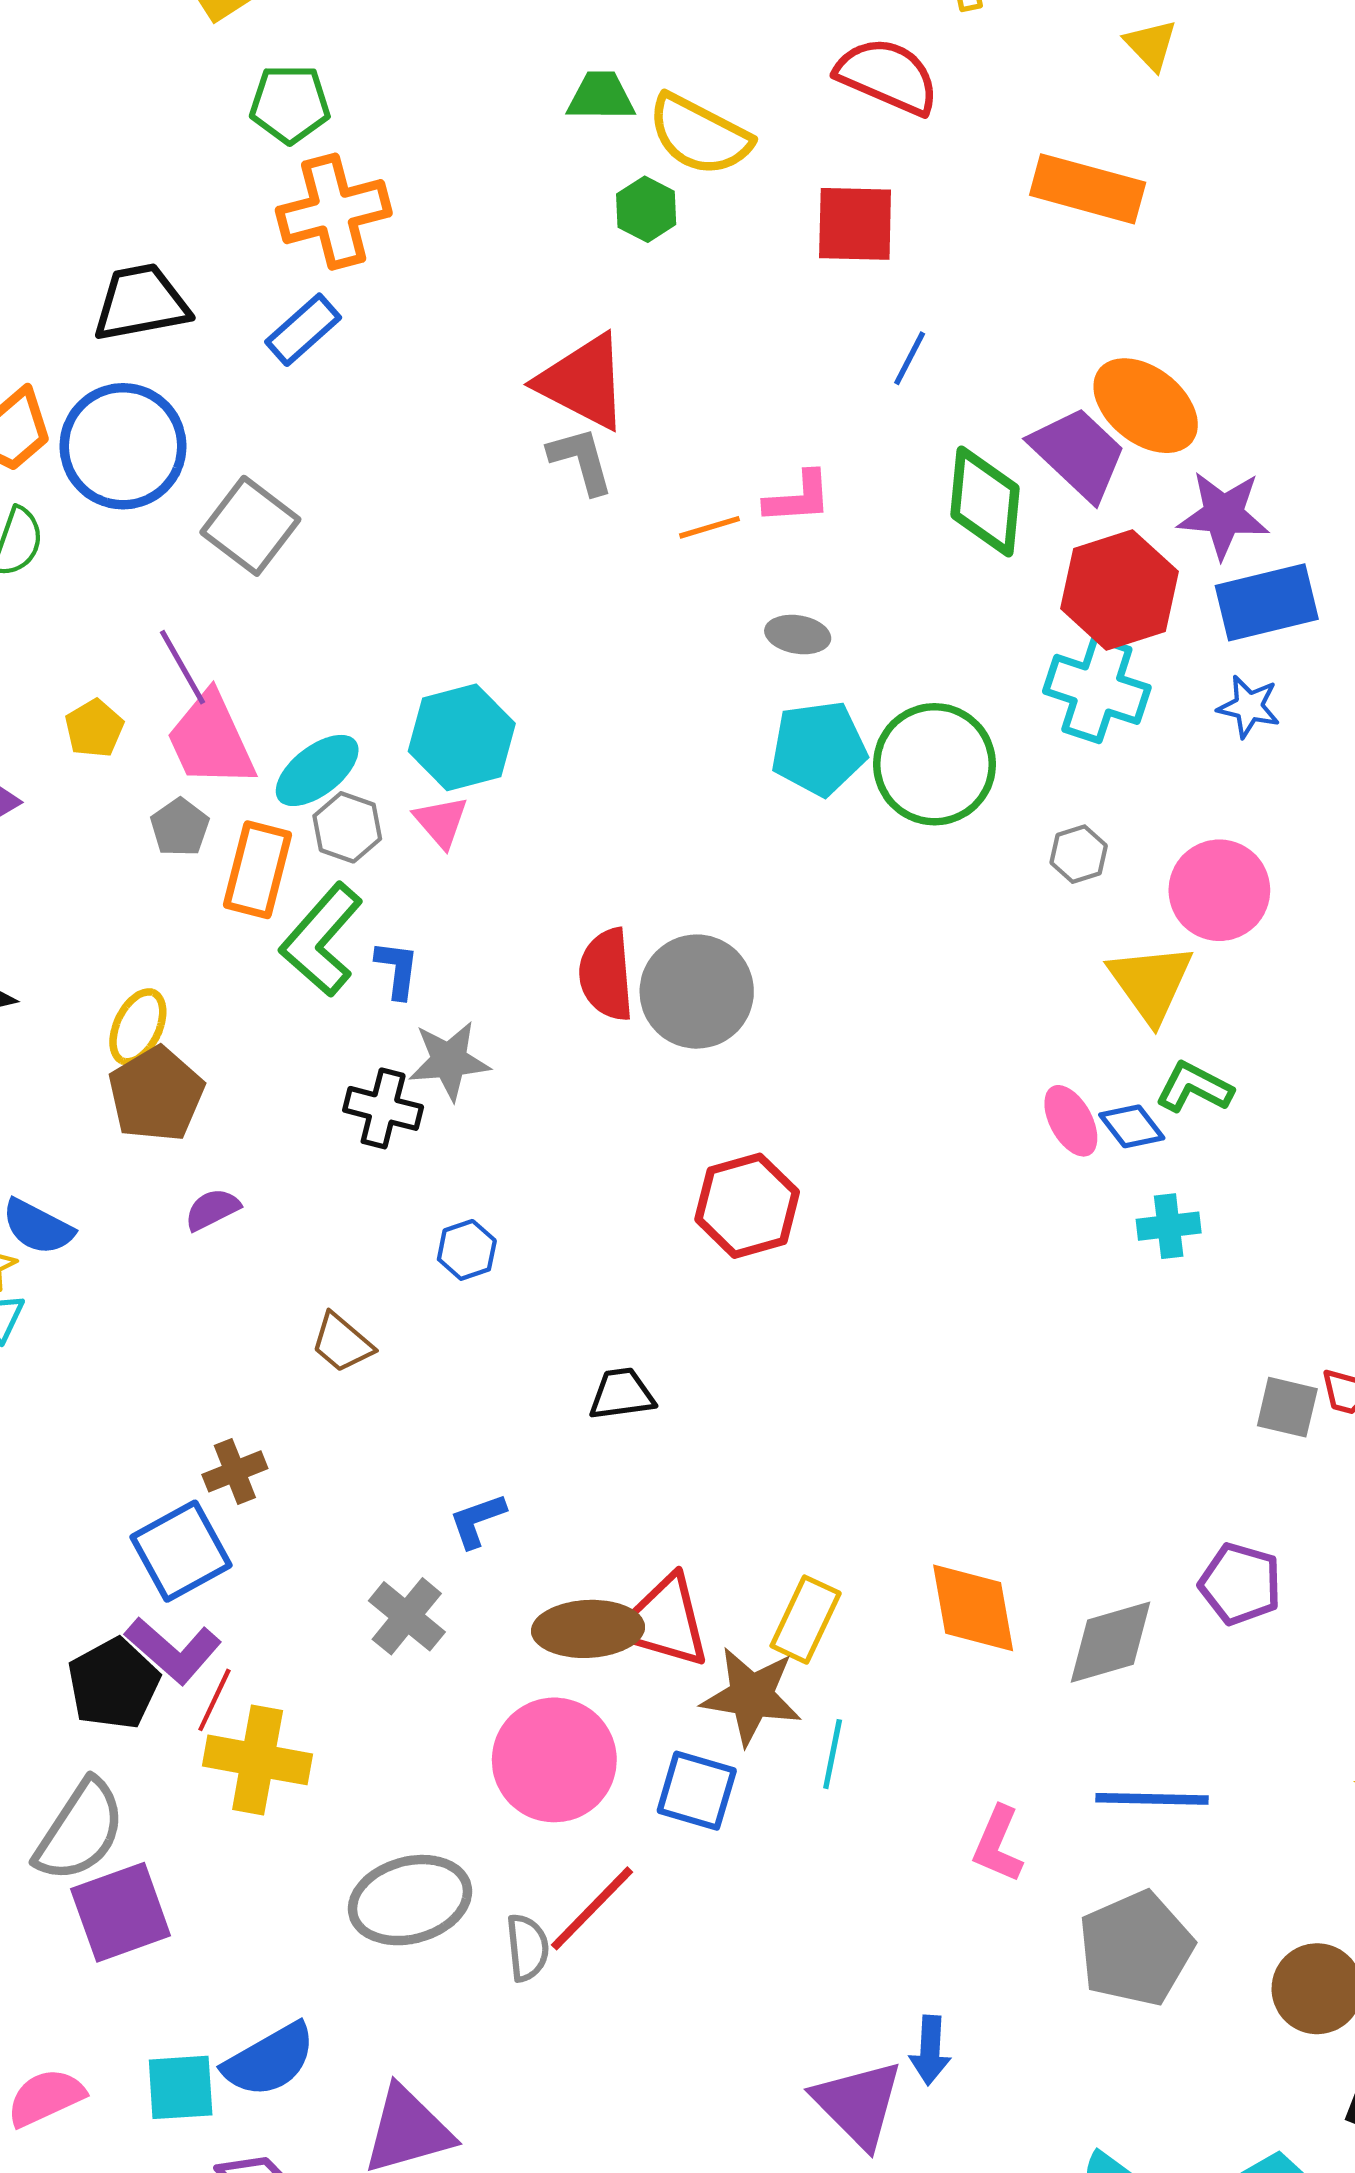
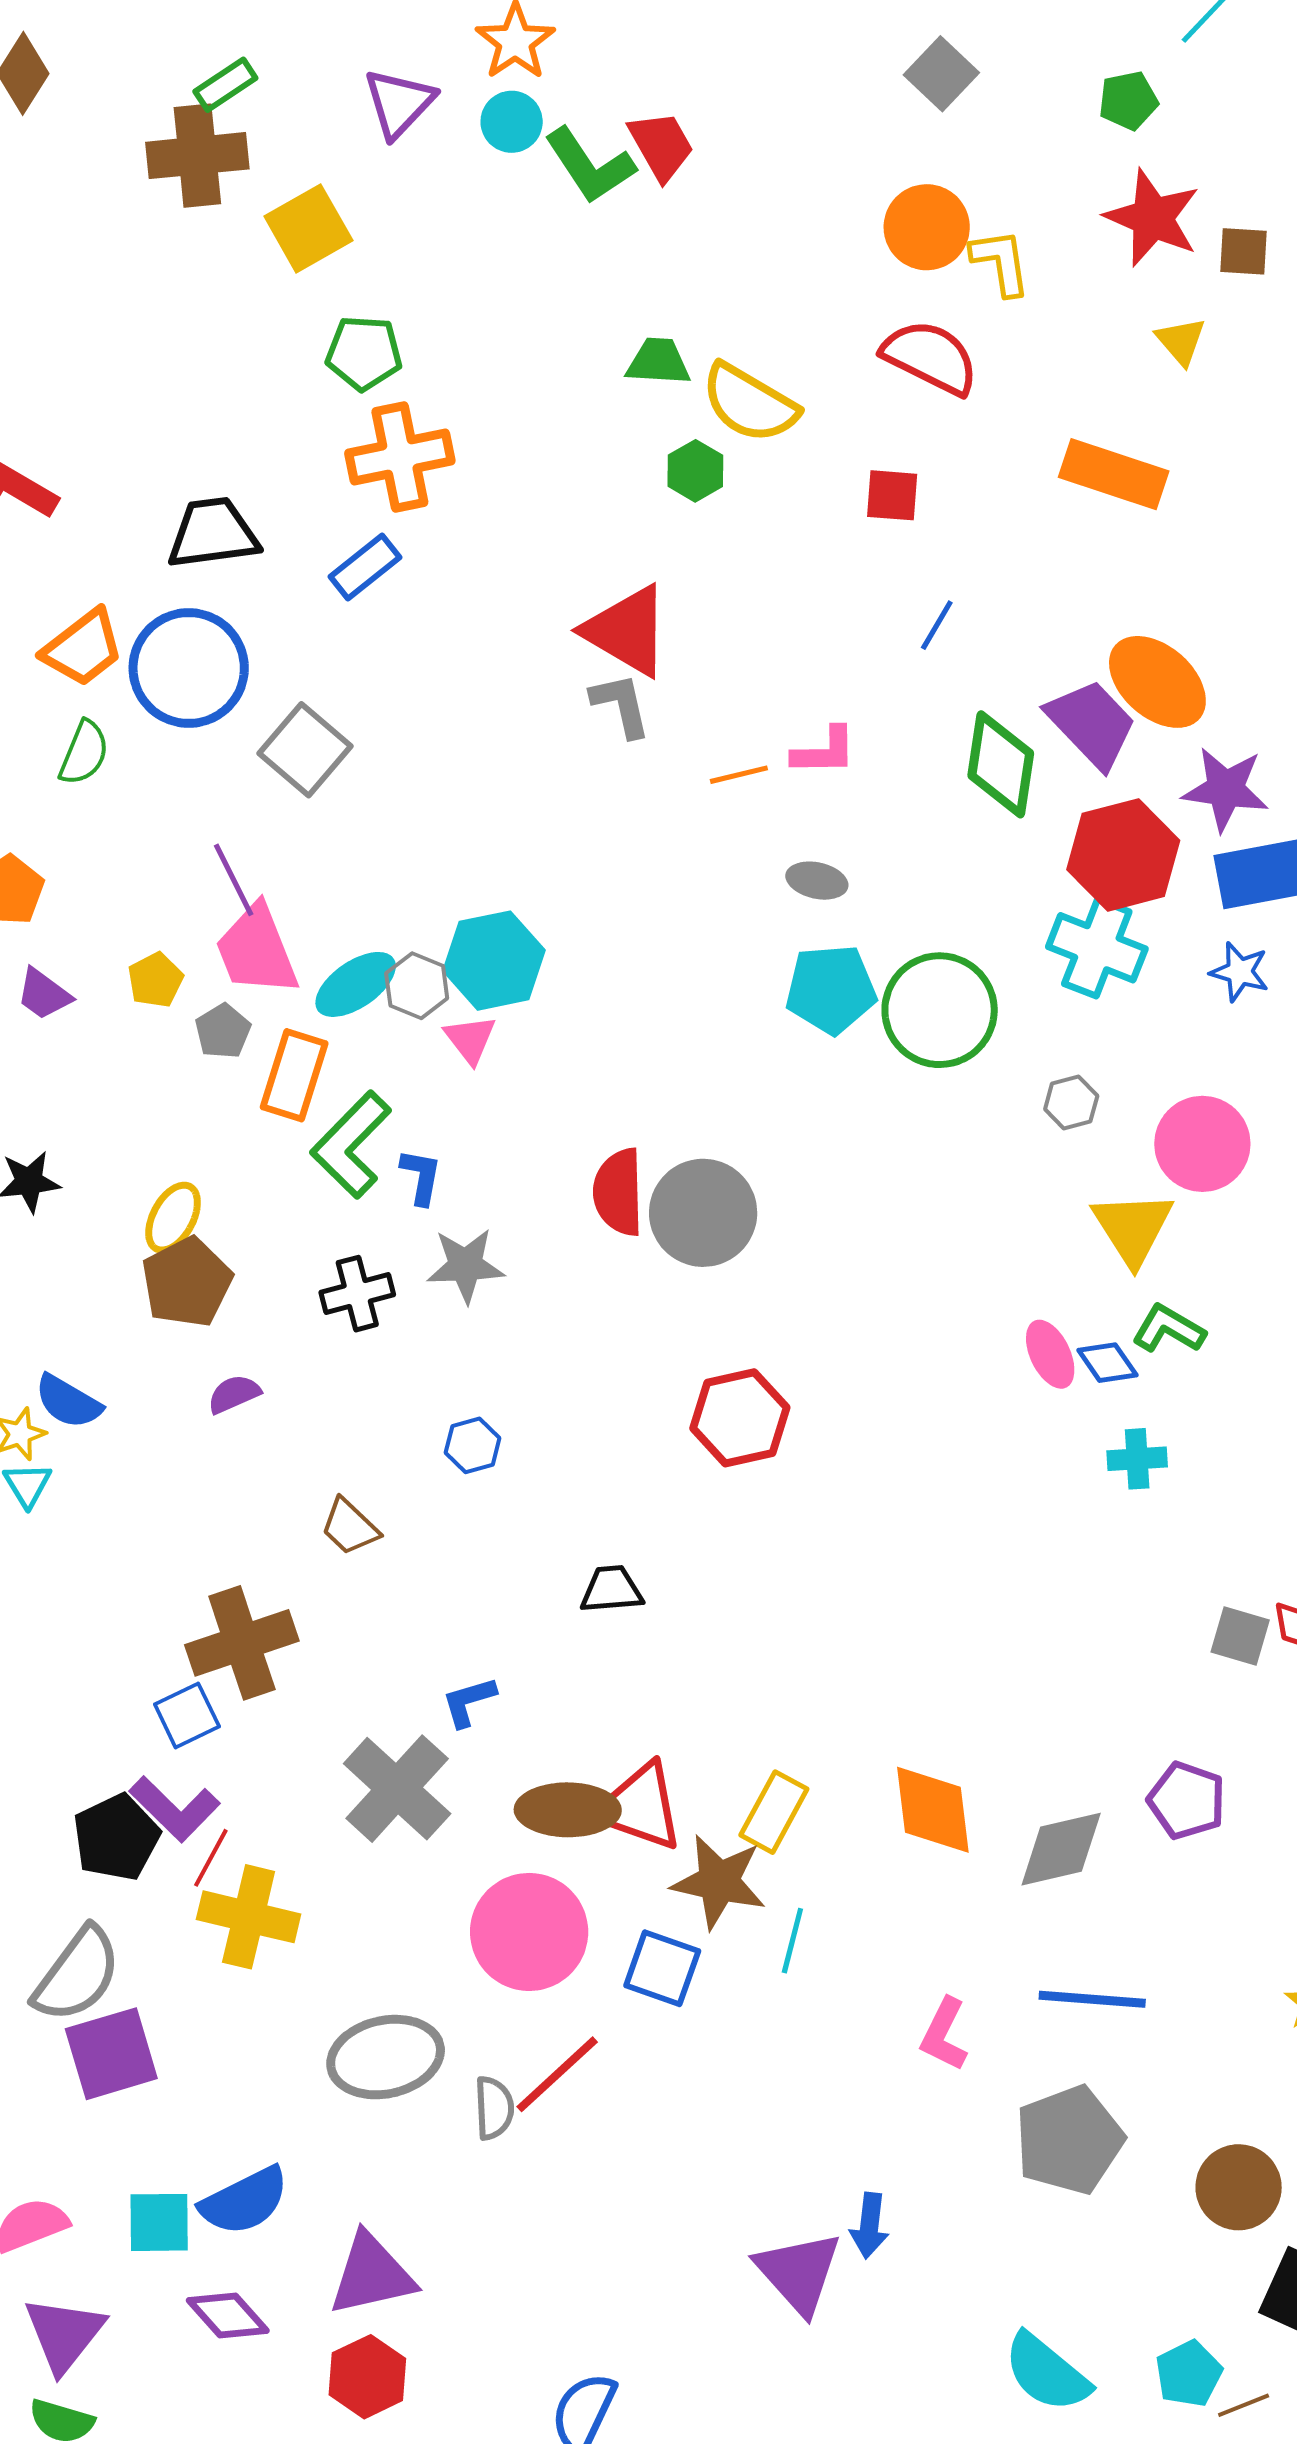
red square: (855, 224) -> (892, 495), size x0.7
yellow pentagon: (94, 728) -> (155, 980), moved
gray hexagon: (347, 827) -> (417, 986), moved
black cross: (383, 1108) -> (357, 1294), moved, turned -32
brown cross: (235, 1471) -> (242, 1643), size x1.8
blue square: (181, 1551) -> (187, 1715), size x0.7
gray cross: (407, 1616) -> (397, 1789), size x1.5

